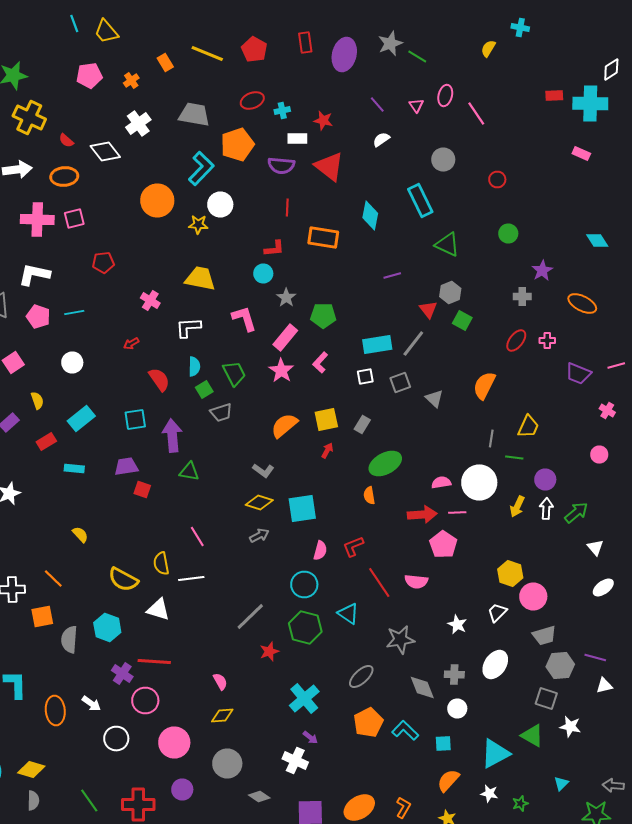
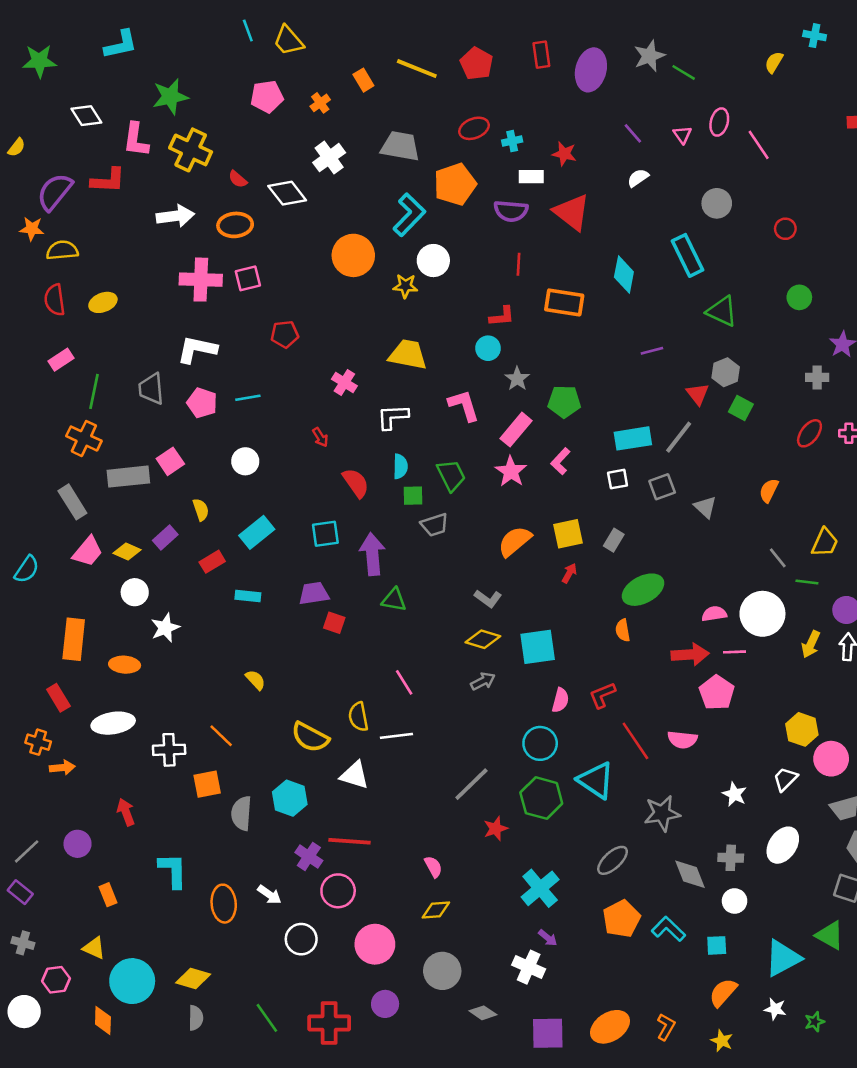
red arrow: (131, 344) -> (320, 437), turned -91
orange semicircle: (484, 386) -> (769, 491), size x0.7
green square: (204, 390) -> (413, 496), turned 30
gray line: (491, 438) -> (778, 558), turned -48
cyan triangle: (348, 614) -> (596, 780), size x1.4

